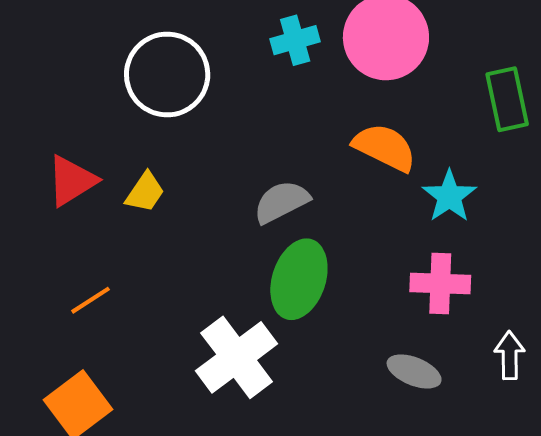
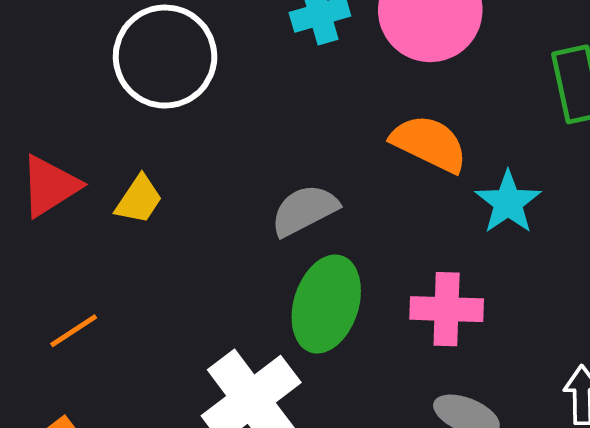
pink cross: (440, 284) -> (447, 309), moved

